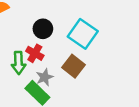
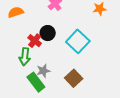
red cross: (35, 53) -> (35, 41), moved
brown square: (74, 66) -> (74, 78), moved

